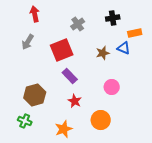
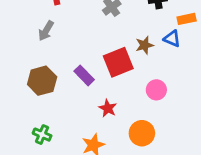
red square: (62, 50) -> (118, 62), moved
purple rectangle: (70, 76) -> (84, 75), moved
brown hexagon: (35, 95) -> (42, 81), moved

